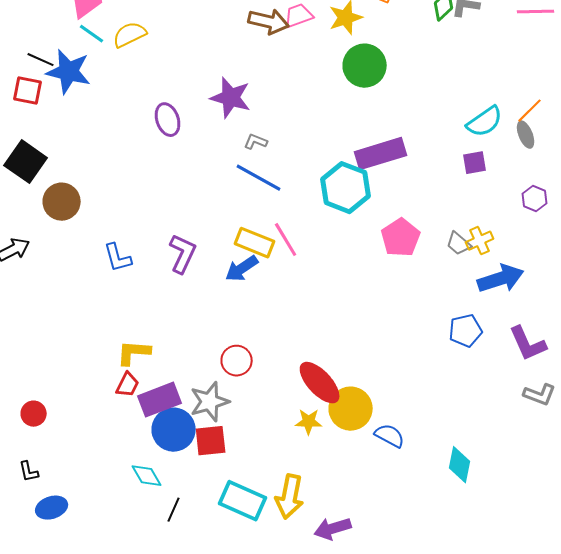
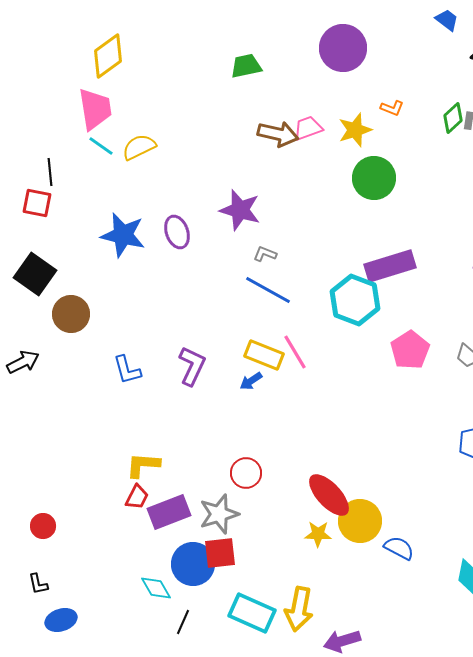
black line: (41, 60) -> (50, 172), turned 60
blue star: (69, 72) -> (123, 235), moved
blue arrow: (242, 269) -> (251, 381), size x0.7
blue circle: (174, 430) -> (193, 564), moved

